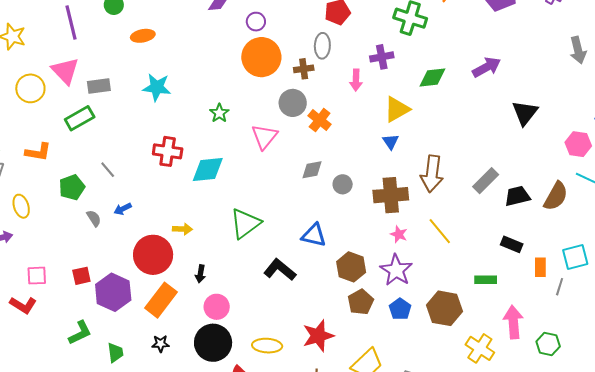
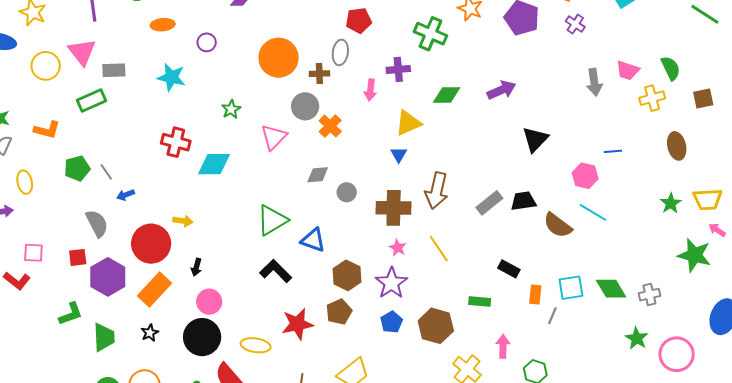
purple circle: (256, 22) -> (207, 42), moved
gray line: (108, 170) -> (106, 172), moved
black trapezoid: (517, 196) -> (523, 201), moved
brown semicircle: (556, 196) -> (558, 225), turned 92
gray semicircle: (94, 218) -> (97, 223), moved, size x1.6
green triangle: (245, 223) -> (272, 220), moved
brown pentagon: (361, 302) -> (339, 312), moved
pink arrow: (513, 322) -> (503, 346), size x0.7
red star: (318, 336) -> (297, 324), moved
black star: (161, 344) -> (150, 333), turned -30
green trapezoid: (115, 353) -> (104, 337), size x1.4

